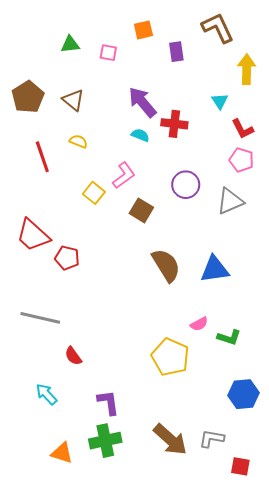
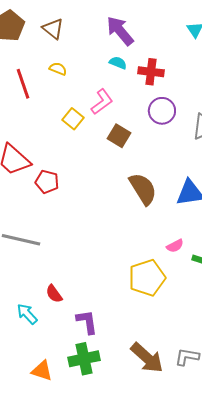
red cross: (174, 124) -> (151, 72), moved
red semicircle: (73, 356) -> (54, 294), moved
yellow pentagon: (170, 357) -> (147, 278), turned 30

